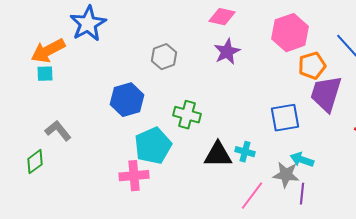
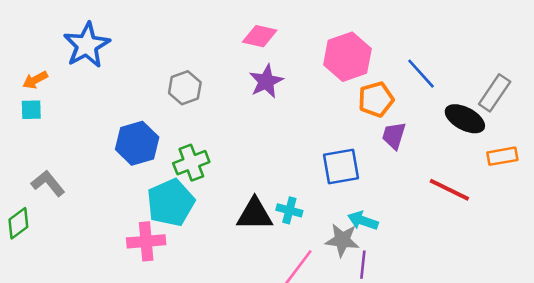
orange arrow: (48, 51) -> (35, 80), size x0.6
purple trapezoid: (326, 94) -> (394, 136), size x0.6
green cross: (187, 115) -> (191, 163), moved, turned -36

